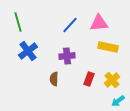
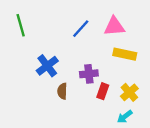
blue cross: (28, 51) -> (47, 66), moved
purple cross: (67, 56) -> (89, 74), moved
cyan arrow: (118, 101) -> (125, 117), moved

